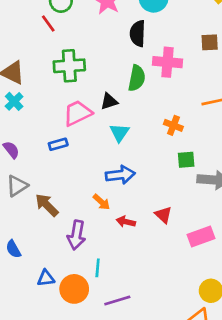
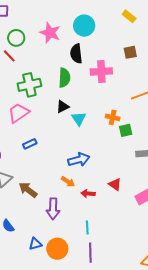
green semicircle: (137, 78) -> (64, 78), moved
pink trapezoid: (77, 113) -> (19, 113), moved
cyan triangle: (119, 133) -> (79, 119), moved
green square: (186, 160) -> (126, 130), moved
cyan line: (98, 268) -> (87, 228), moved
purple line: (117, 301) -> (90, 253), turned -66

